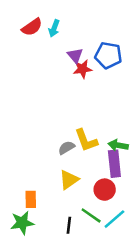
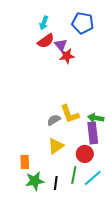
red semicircle: (32, 27) -> (46, 41), moved
blue pentagon: (108, 55) -> (83, 23), moved
green line: (91, 215) -> (74, 175), turned 66
green star: (22, 223) -> (35, 181), moved

